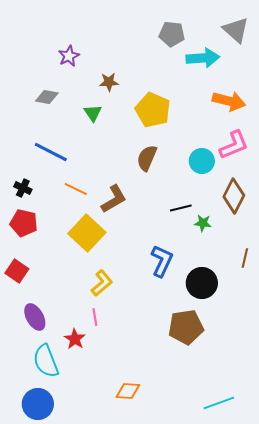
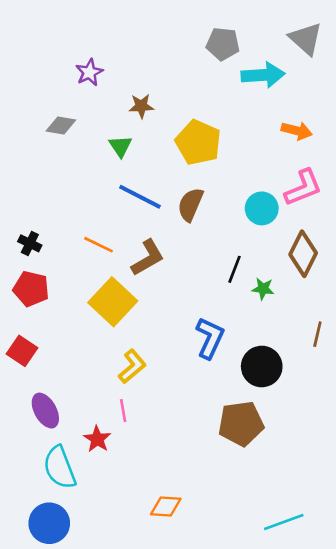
orange arrow: (229, 101) -> (297, 131), size x0.7
blue line: (51, 152) -> (140, 197), moved
black line: (181, 208) -> (235, 269), turned -55

